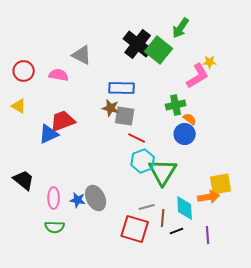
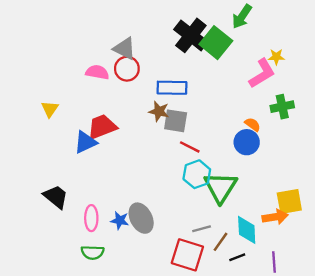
red circle: (24, 71) -> (127, 69), moved
green cross: (176, 105) -> (282, 107), moved
yellow triangle: (19, 106) -> (50, 109), turned 35
brown line: (163, 218) -> (221, 242), turned 30

